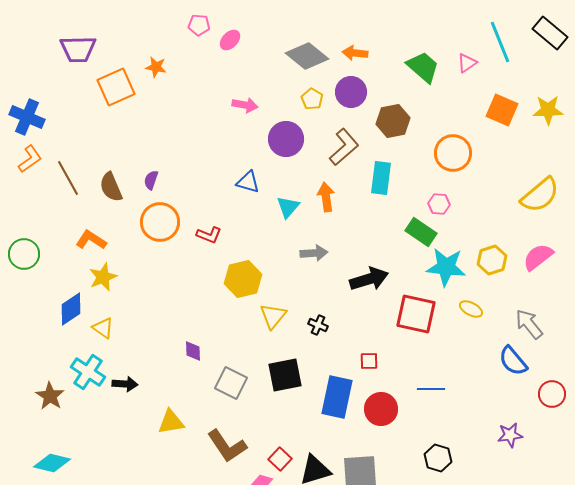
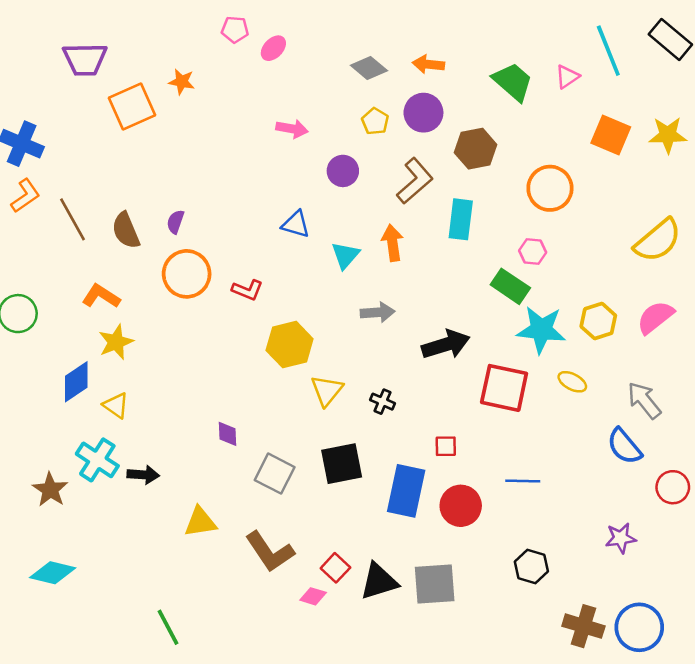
gray diamond: (307, 56) -> (369, 68), size x0.7
purple circle: (286, 139) -> (343, 171), size x0.7

